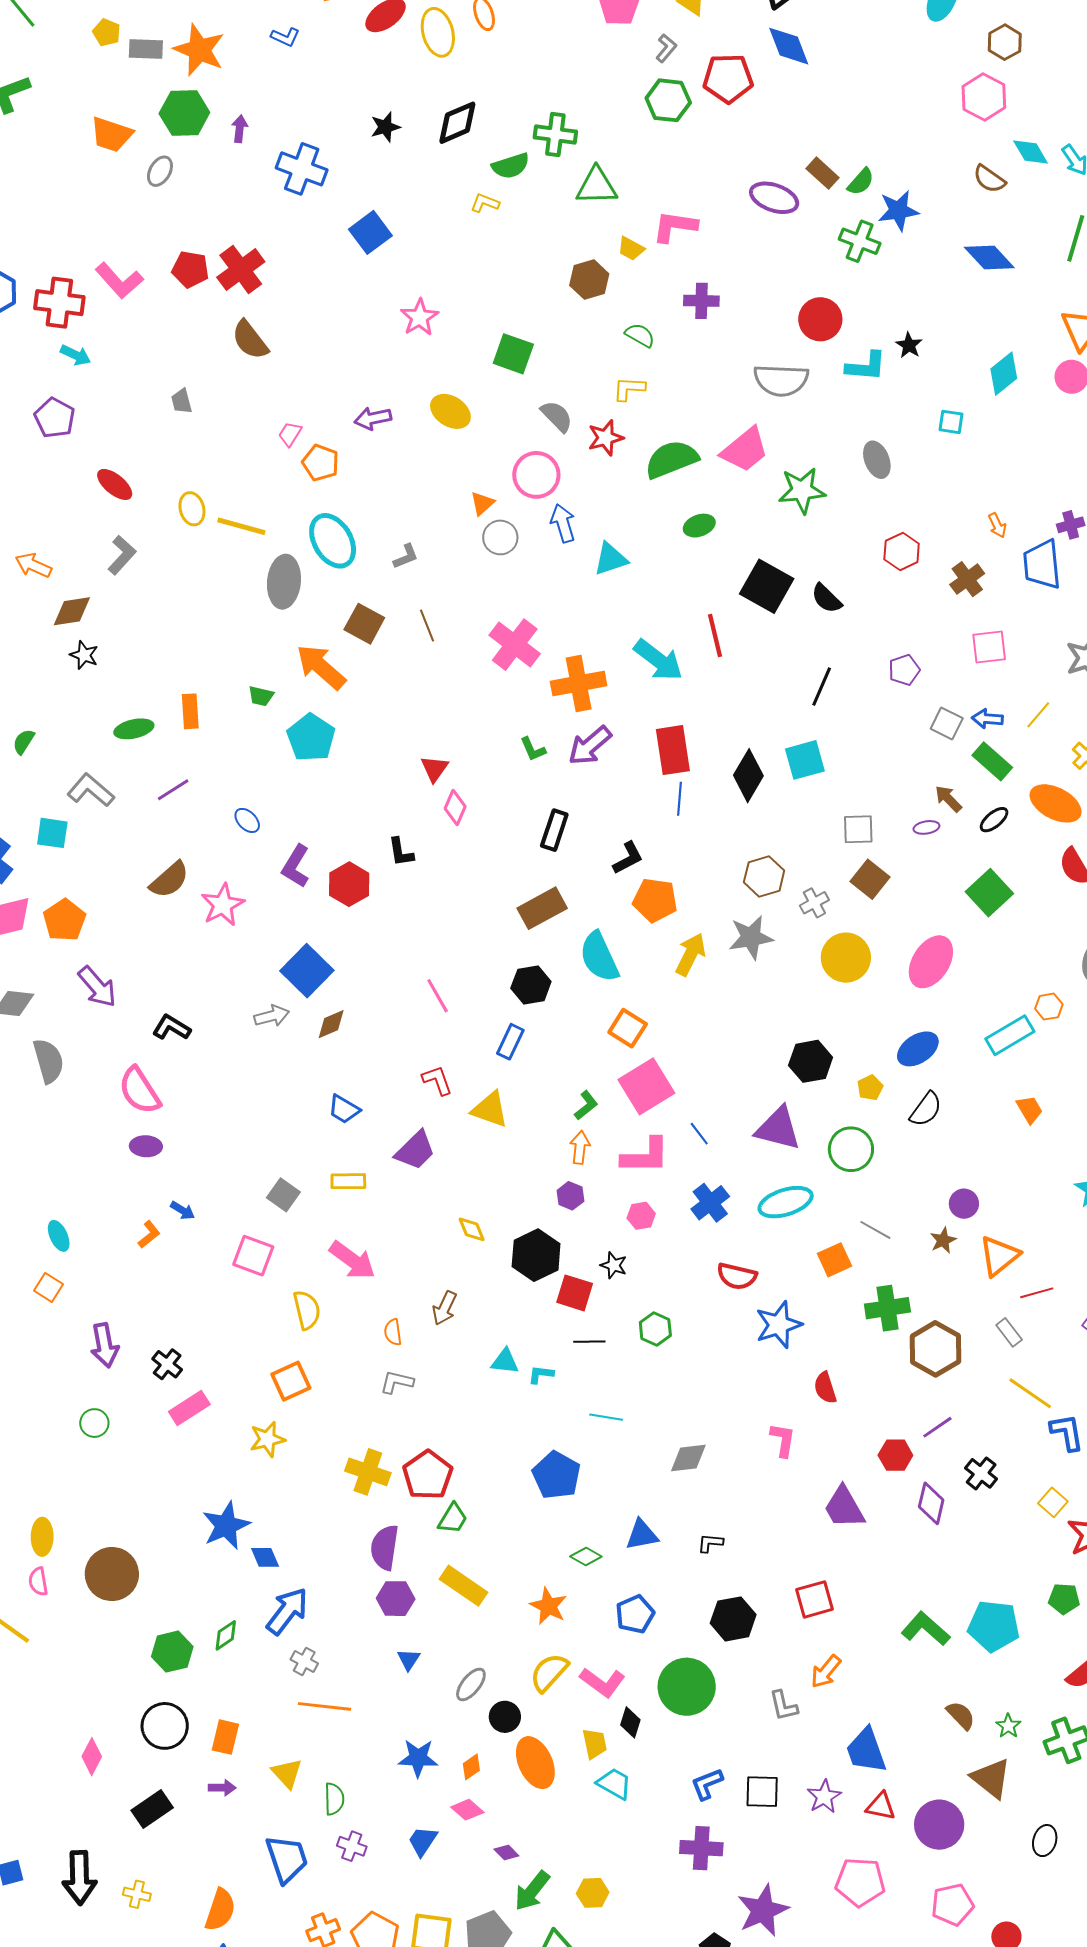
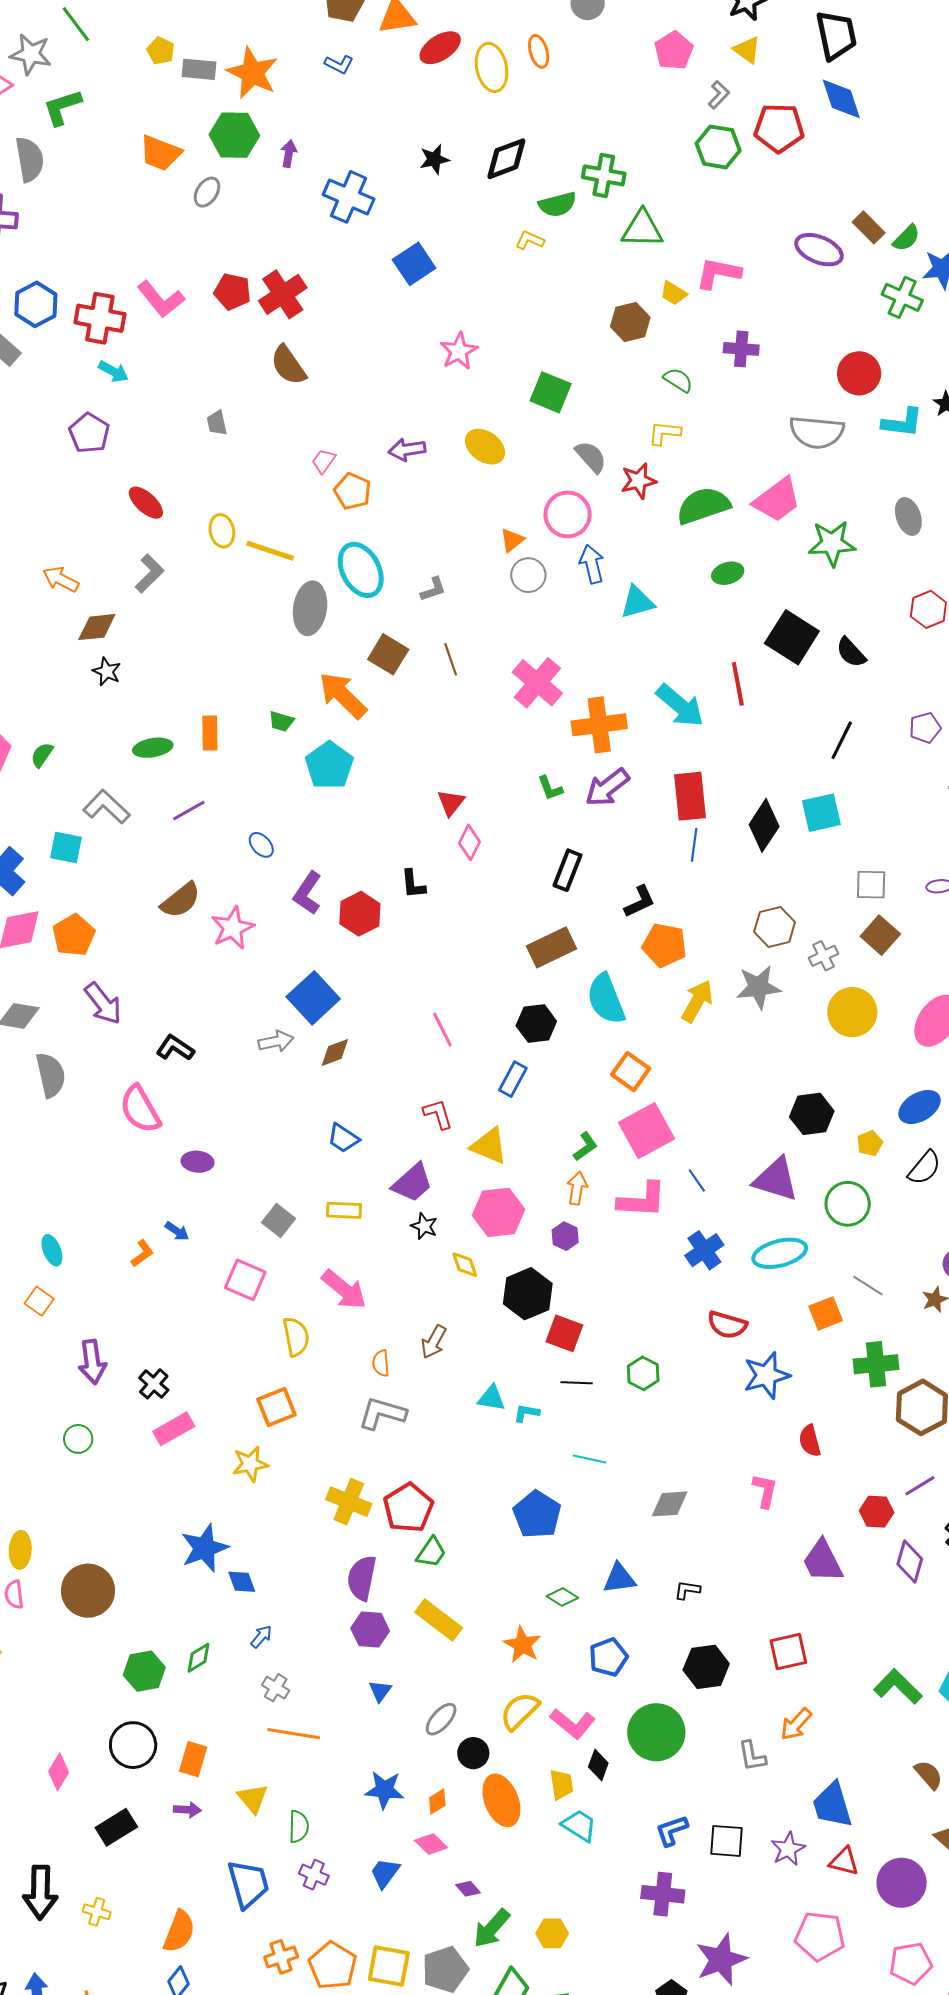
purple ellipse: (146, 1146) -> (198, 1162), moved
pink hexagon: (641, 1216) -> (498, 1212), moved, size x1.8
black star: (614, 1265) -> (424, 1226), moved
gray L-shape: (397, 1382) -> (382, 1413), size x1.4
blue arrow: (287, 1611) -> (261, 1637), size x0.5

